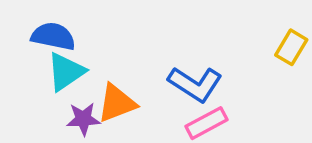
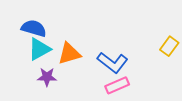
orange triangle: (117, 103) -> (69, 53), moved

